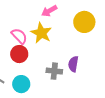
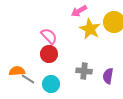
yellow star: (41, 33) -> (90, 29), moved
purple semicircle: (73, 64) -> (108, 76), moved

